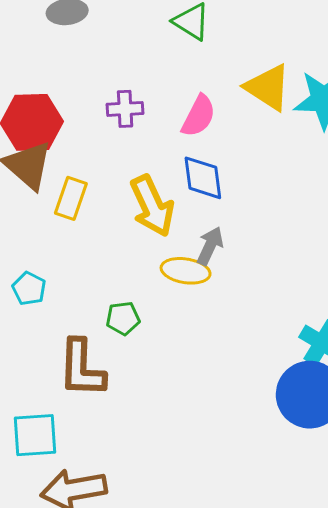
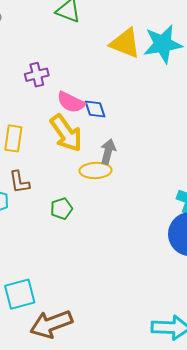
pink semicircle: (199, 116) -> (71, 102), moved, turned 100
blue diamond: (203, 178) -> (95, 109), size x0.7
brown L-shape: (82, 368) -> (19, 182), moved, size x0.6

